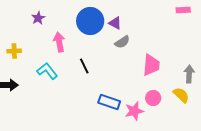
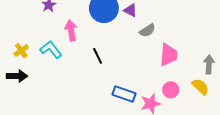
gray semicircle: (122, 42) -> (147, 30), moved
yellow cross: (14, 51) -> (21, 51), moved, turned -32
cyan L-shape: (47, 71) -> (51, 50), moved

